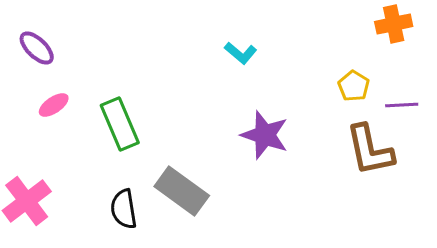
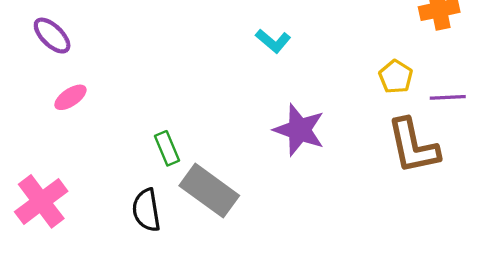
green rectangle: (120, 124) -> (167, 148), moved, size x0.6

